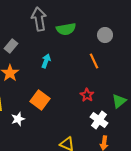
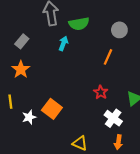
cyan arrow: (46, 61) -> (63, 43), moved
orange line: (94, 61) -> (108, 57), turned 49
orange square: (40, 100) -> (52, 109), moved

